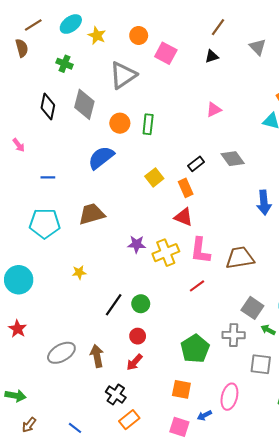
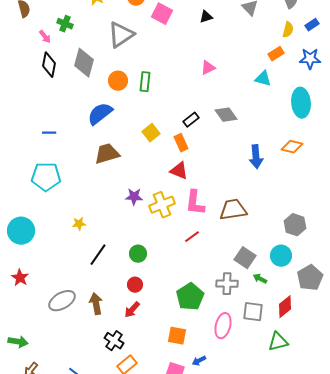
pink arrow: (19, 145) -> (45, 37), moved
brown trapezoid: (92, 214) -> (107, 154), moved
black line: (114, 305) -> (98, 255), moved
pink ellipse: (229, 397) -> (223, 326), moved

